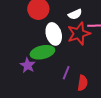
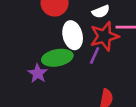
purple line: (66, 73) -> (95, 56), moved

